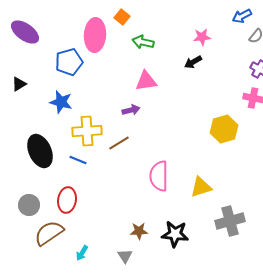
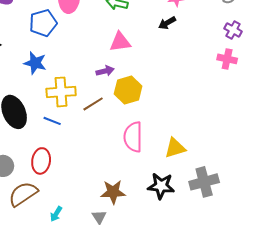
yellow hexagon: (224, 129) -> (128, 90), moved
brown star: (139, 231) -> (113, 192), size x1.4
black star: (175, 234) -> (161, 186), moved

